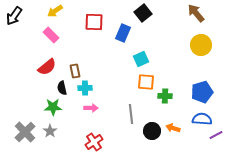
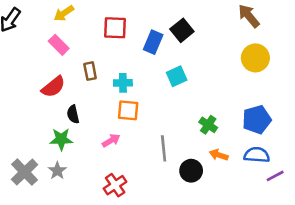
black square: (143, 13) -> (182, 30), moved
brown rectangle: (75, 71) -> (90, 71), moved
orange square: (146, 82) -> (128, 110), moved
cyan cross: (85, 88) -> (123, 83), moved
green cross: (165, 96) -> (208, 125), turned 32
pink arrow: (91, 108) -> (111, 141), turned -32
orange arrow: (173, 128) -> (219, 155), moved

